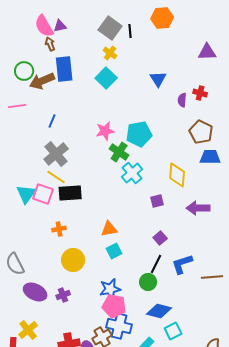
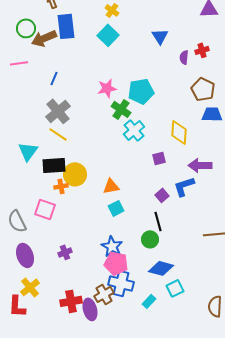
red cross: (200, 93) -> (202, 50), turned -32
black rectangle: (70, 193) -> (54, 165), moved
pink square: (43, 194) -> (45, 209), moved
yellow circle: (73, 260) -> (75, 174), moved
black line: (156, 264) -> (158, 221), turned -42
blue L-shape: (182, 264) -> (184, 186), moved
blue star: (110, 289) -> (112, 246), turned -30
purple ellipse: (35, 292) -> (25, 255), moved, turned 45

